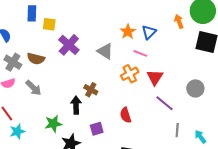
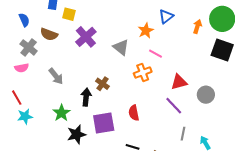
orange arrow: (179, 21) -> (197, 27), turned 32
blue triangle: (149, 32) -> (166, 16), moved
brown semicircle: (36, 59) -> (49, 34), moved
red triangle: (155, 77) -> (179, 82), moved, turned 36
gray arrow: (33, 88) -> (56, 76), moved
green star: (53, 124) -> (61, 113), turned -30
purple square: (97, 129) -> (104, 123), size x1.6

